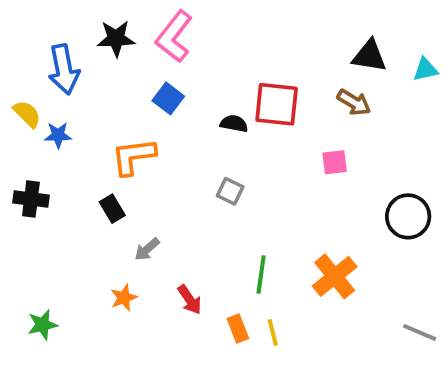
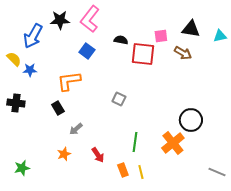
blue arrow: (64, 69) -> (33, 36), turned 40
black semicircle: (234, 124) -> (121, 40), moved
pink square: (335, 162) -> (161, 36), moved
black circle: (408, 216) -> (191, 120), moved

